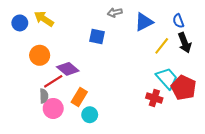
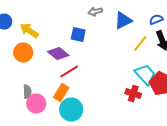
yellow arrow: (44, 19) -> (29, 31), moved
blue semicircle: (178, 21) -> (156, 20), turned 88
purple diamond: (68, 69) -> (58, 54), moved
red line: (53, 81) -> (69, 72), moved
cyan circle: (90, 115) -> (71, 110), size x1.5

